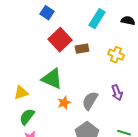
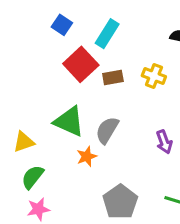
cyan rectangle: (97, 19) -> (107, 34), moved
yellow cross: (116, 55) -> (154, 76), moved
gray semicircle: (90, 101) -> (107, 130), moved

